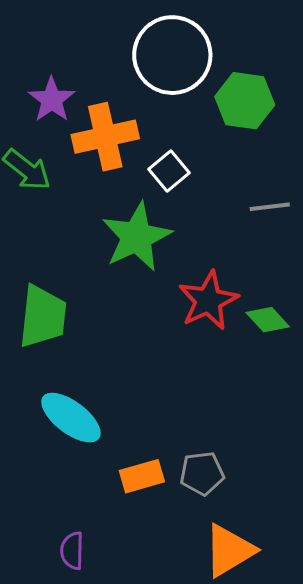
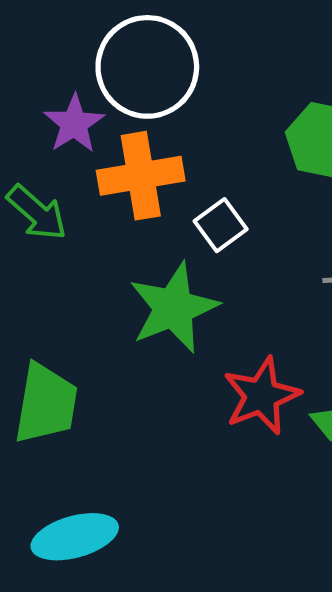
white circle: (172, 55) -> (147, 67), moved
cyan ellipse: (71, 418) -> (75, 537), turned -56

